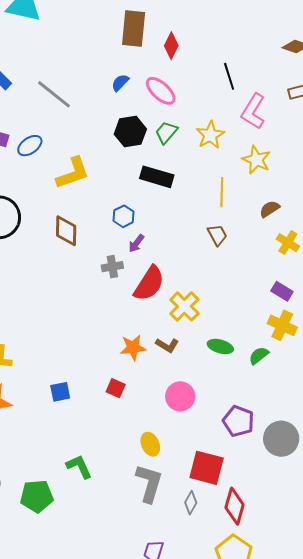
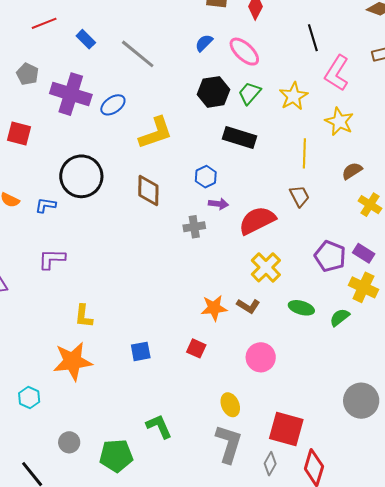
purple arrow: (136, 243) -> (218, 204), turned -120
red semicircle: (149, 284) -> (257, 220), moved, turned -150
purple pentagon: (238, 421) -> (330, 256), moved

